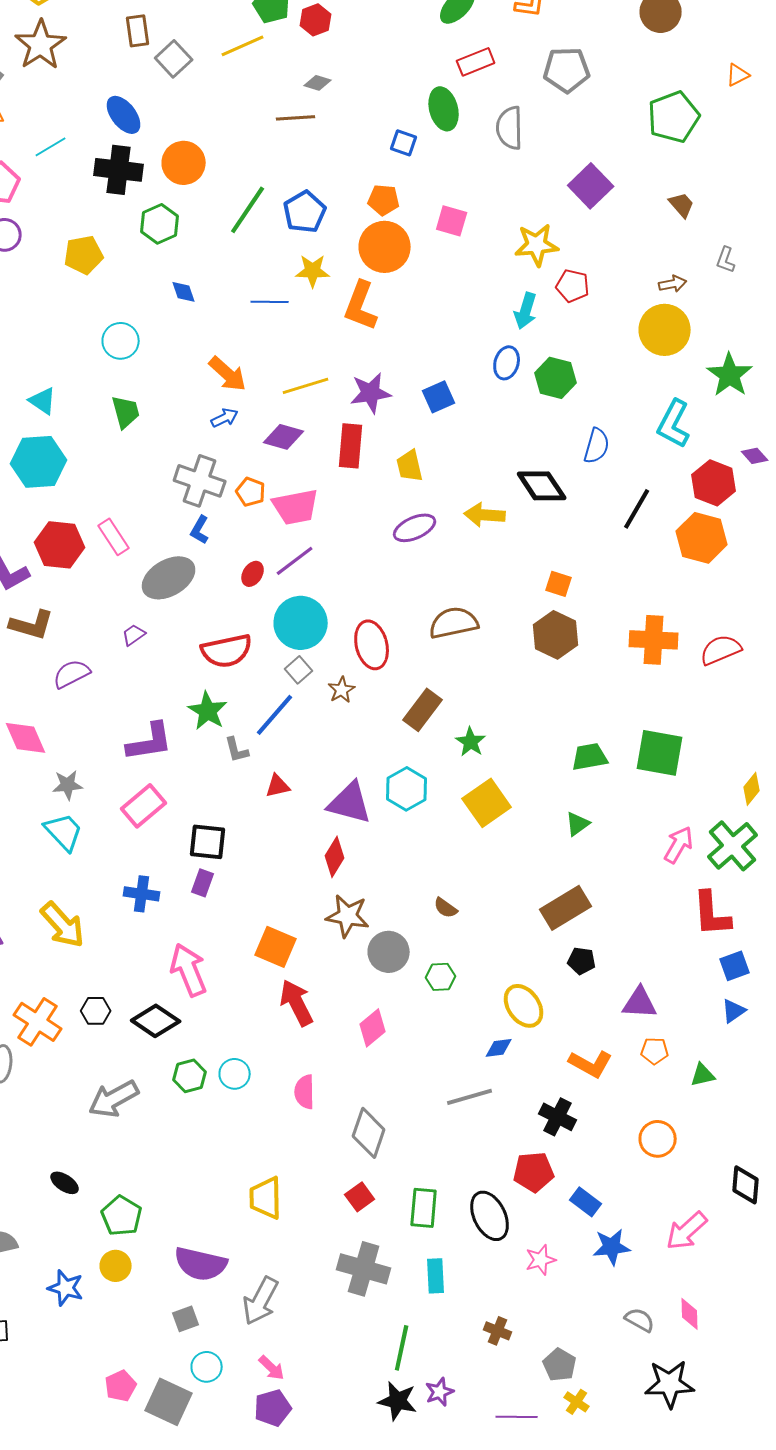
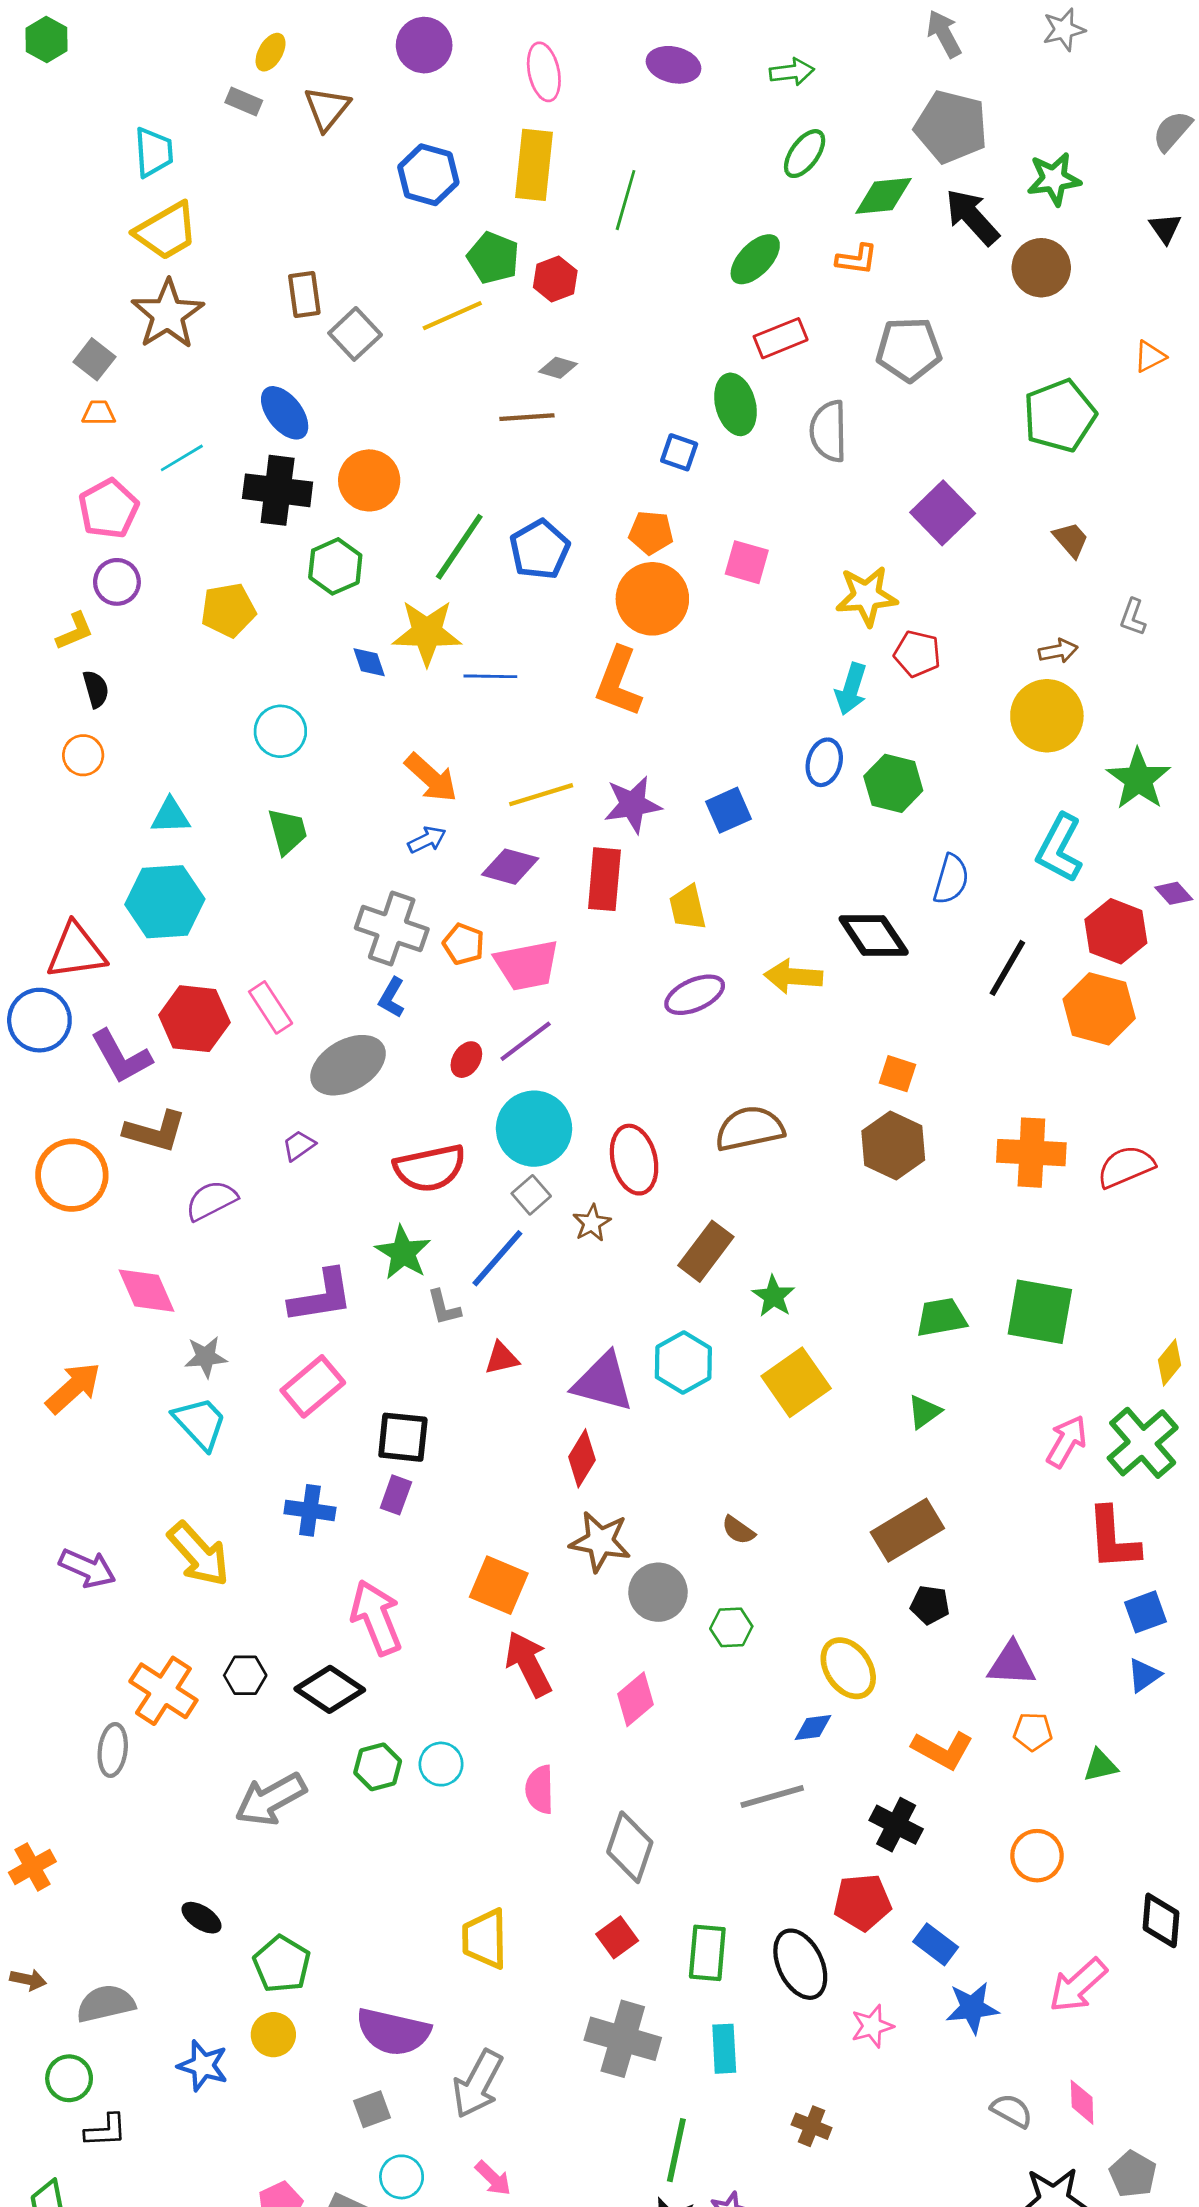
yellow star: (313, 271) -> (427, 633), moved, size x1.4
cyan triangle: (43, 401) -> (170, 816), turned -36
gray pentagon: (560, 1365) -> (1133, 2174), moved

